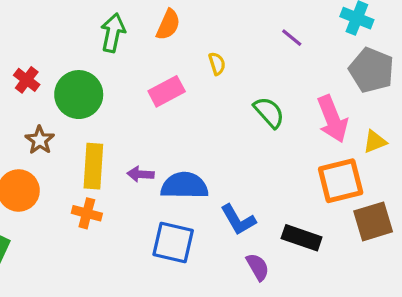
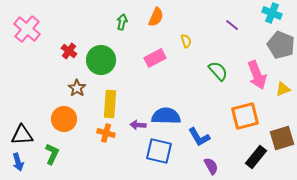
green arrow: (113, 33) -> (122, 22), size x0.7
purple arrow: (141, 174) -> (138, 125), moved
orange square: (341, 181) -> (245, 116), moved
black rectangle: (302, 238) -> (256, 157), moved, turned -70

